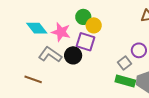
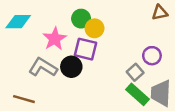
cyan diamond: (37, 28) -> (18, 22), moved, turned -50
pink star: (61, 32) -> (55, 39), turned 30
green rectangle: (125, 81) -> (137, 94), turned 30

